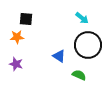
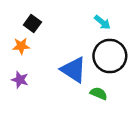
black square: (26, 19) -> (32, 24), turned 32
blue triangle: (59, 56) -> (74, 70), size x1.6

